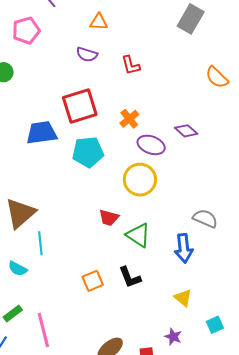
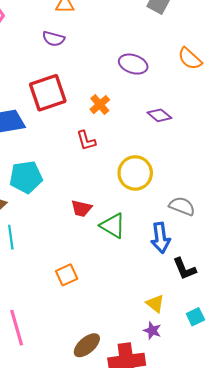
red L-shape: (131, 65) -> (86, 141), moved
purple ellipse: (151, 145) -> (133, 64), moved
cyan pentagon: (88, 152) -> (26, 177), moved
yellow circle: (140, 180) -> (135, 173), moved
black L-shape: (130, 277) -> (184, 269), moved
yellow triangle: (183, 298) -> (155, 304), moved

